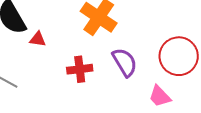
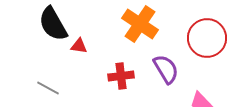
red circle: (179, 56) -> (207, 38), moved

